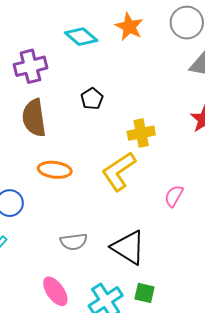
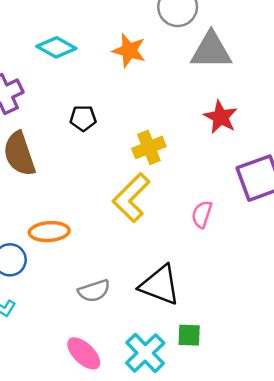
orange star: (129, 27) -> (129, 51), moved
black pentagon: (92, 99) -> (83, 118), turned -30
orange ellipse: (55, 170) -> (49, 232), moved

